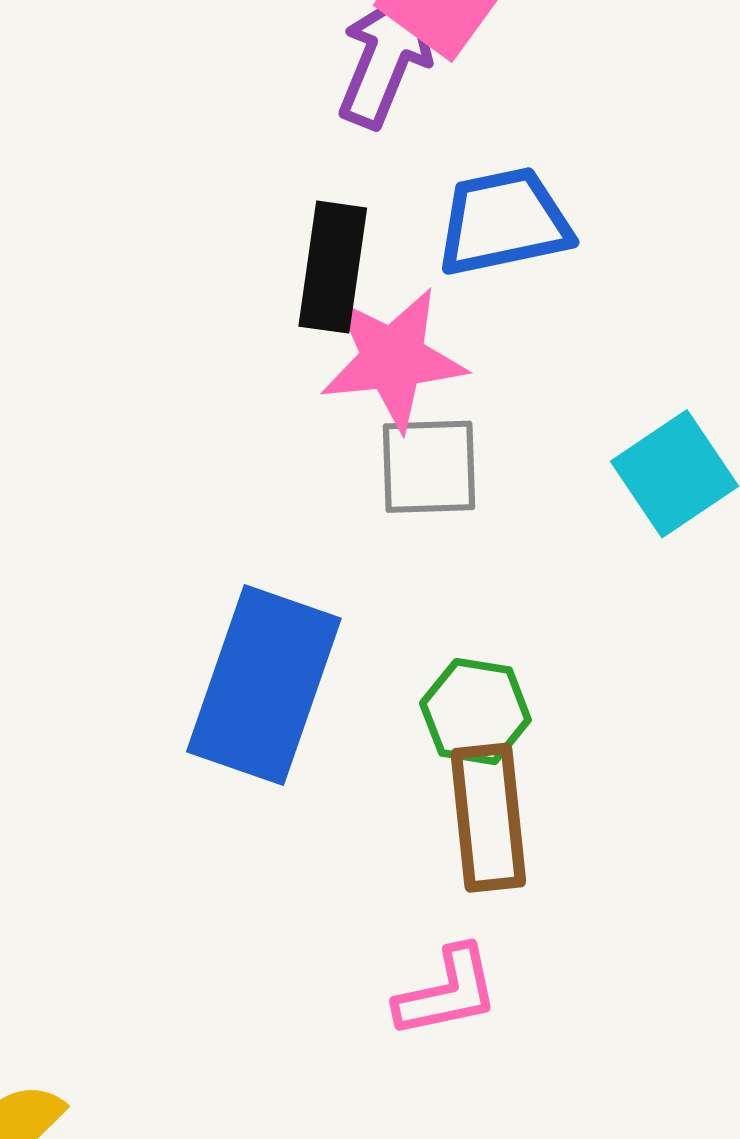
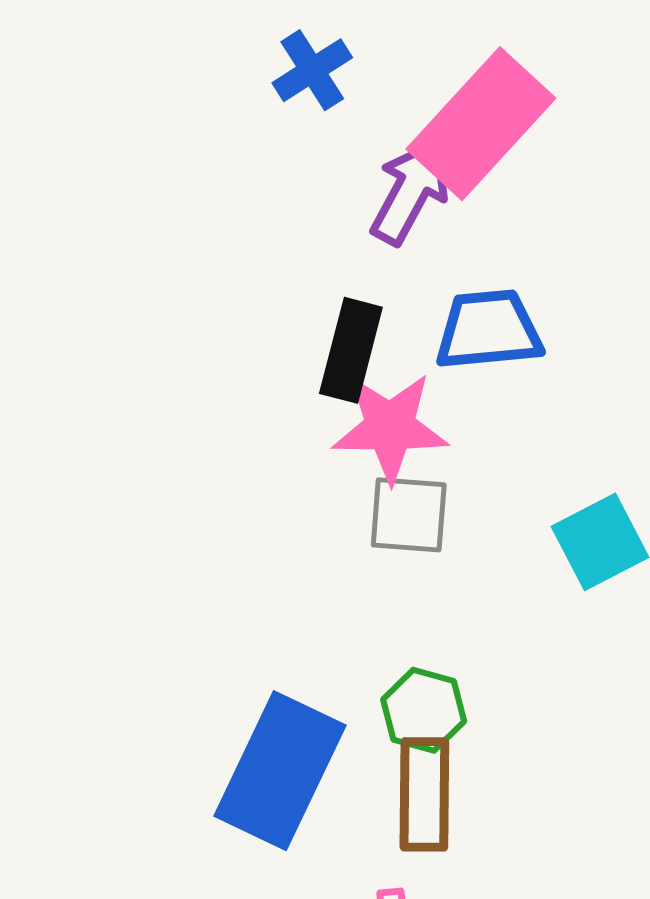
blue rectangle: (264, 685) -> (280, 771), moved

